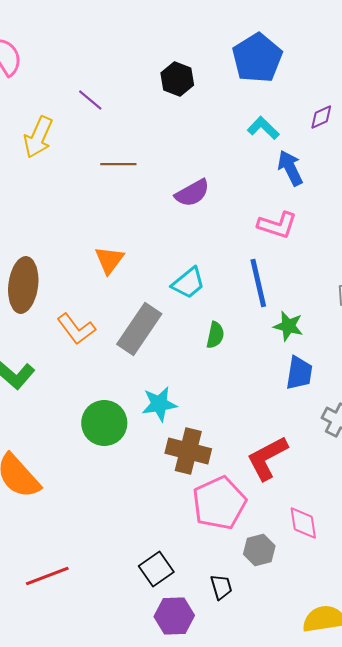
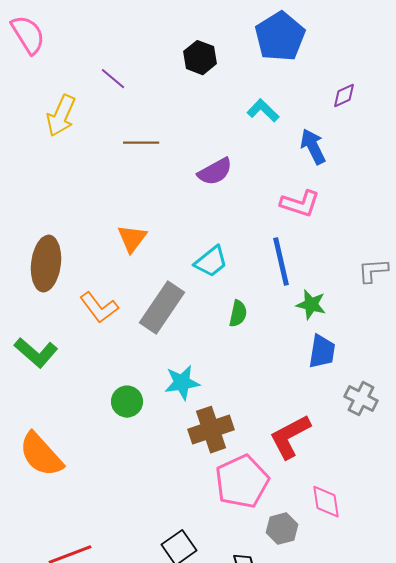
cyan L-shape: (263, 128) -> (263, 111), moved
green circle: (104, 423) -> (127, 402), size x0.7
brown cross: (188, 451) -> (211, 430), turned -33

